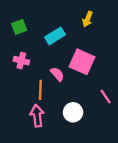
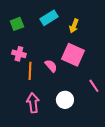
yellow arrow: (88, 19) -> (74, 26), moved
cyan rectangle: (55, 36) -> (49, 18), moved
orange line: (40, 90) -> (30, 71), moved

